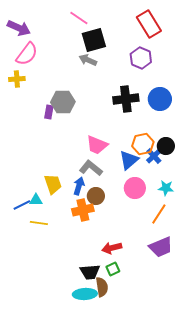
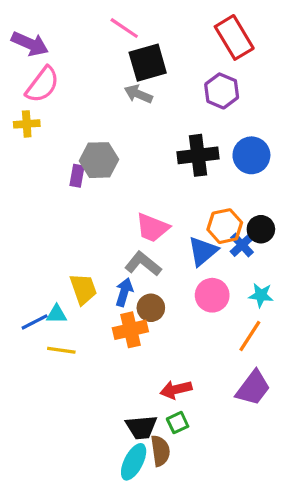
purple trapezoid: (161, 247) -> (253, 388), turned -30
cyan ellipse: (85, 294) -> (134, 462), turned -60

